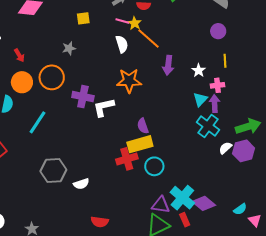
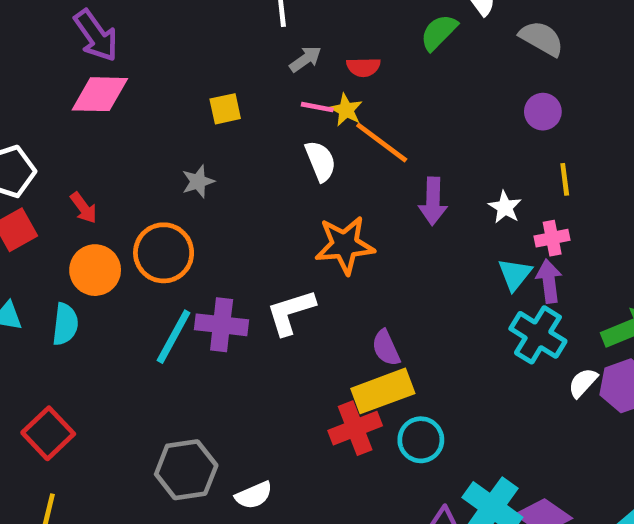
purple cross: (83, 97) -> (222, 325), moved
cyan line: (37, 122) -> (174, 337), moved

